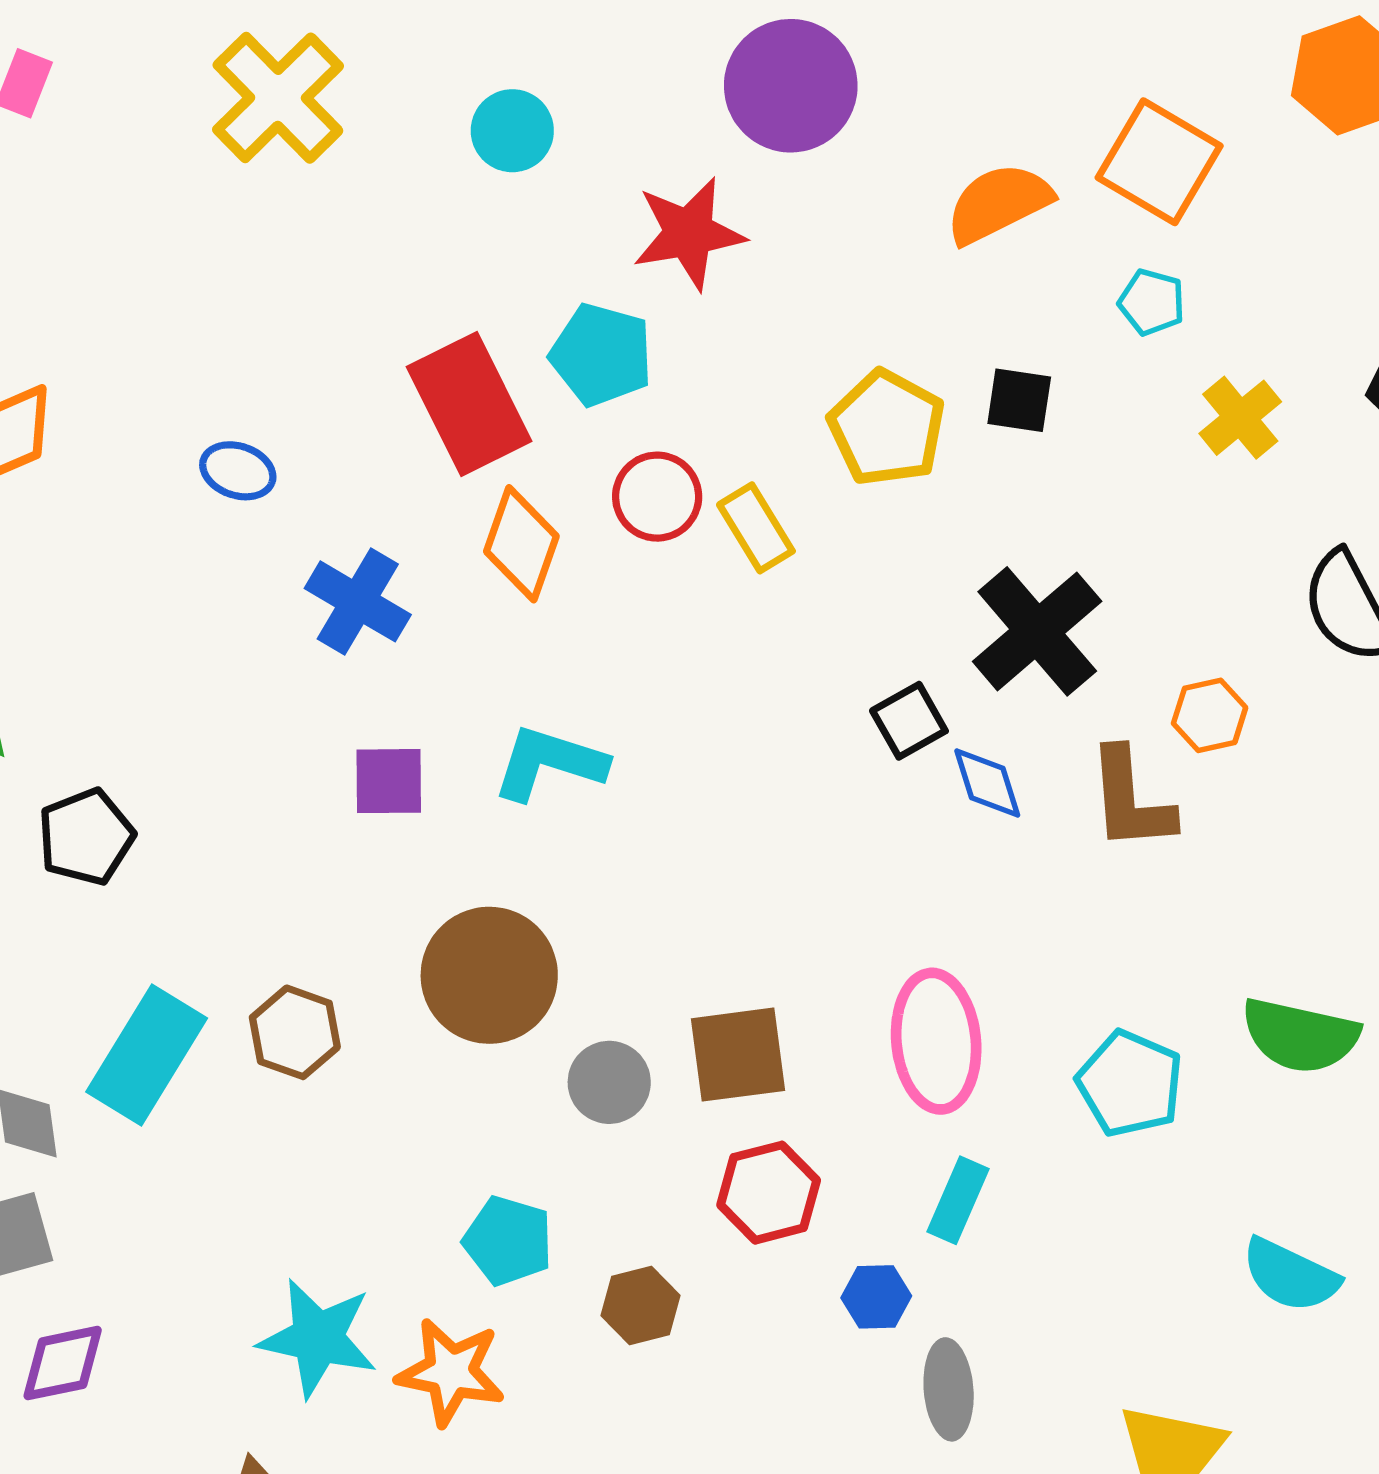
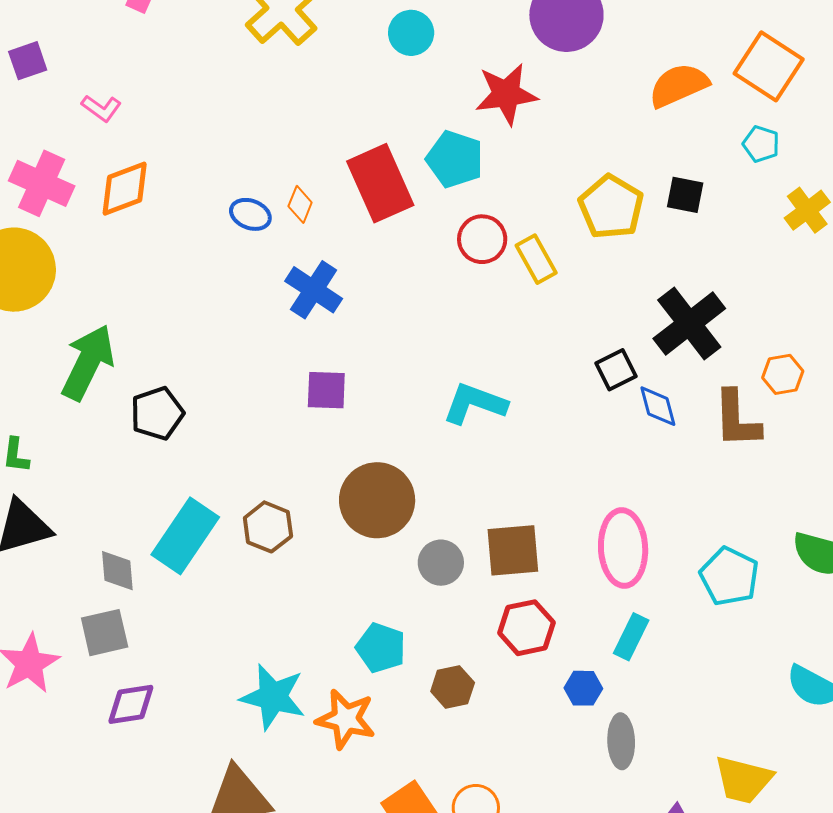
orange diamond: (521, 544) -> (300, 204), moved, size x0.6
cyan L-shape: (549, 763) -> (475, 404), moved

